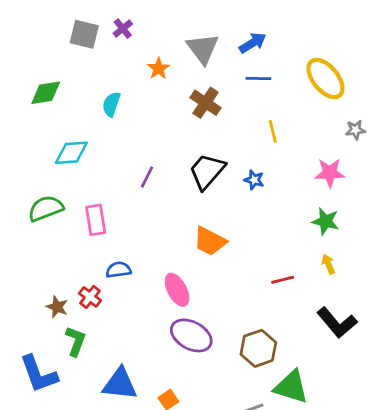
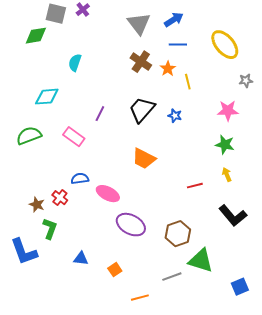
orange star: (158, 69) -> (168, 69), moved
green diamond: (46, 93) -> (36, 36), moved
pink rectangle: (96, 220) -> (74, 137), moved, turned -45
pink ellipse: (177, 290) -> (108, 194), moved, turned -35
blue triangle: (120, 384) -> (81, 259), size x0.6

